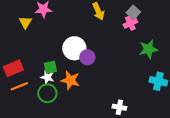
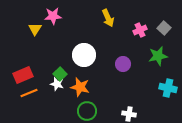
gray square: (133, 12) -> (164, 28), moved
purple circle: (87, 57) -> (123, 64), moved
green square: (50, 67) -> (60, 74), turned -32
green circle: (47, 93) -> (87, 111), moved

